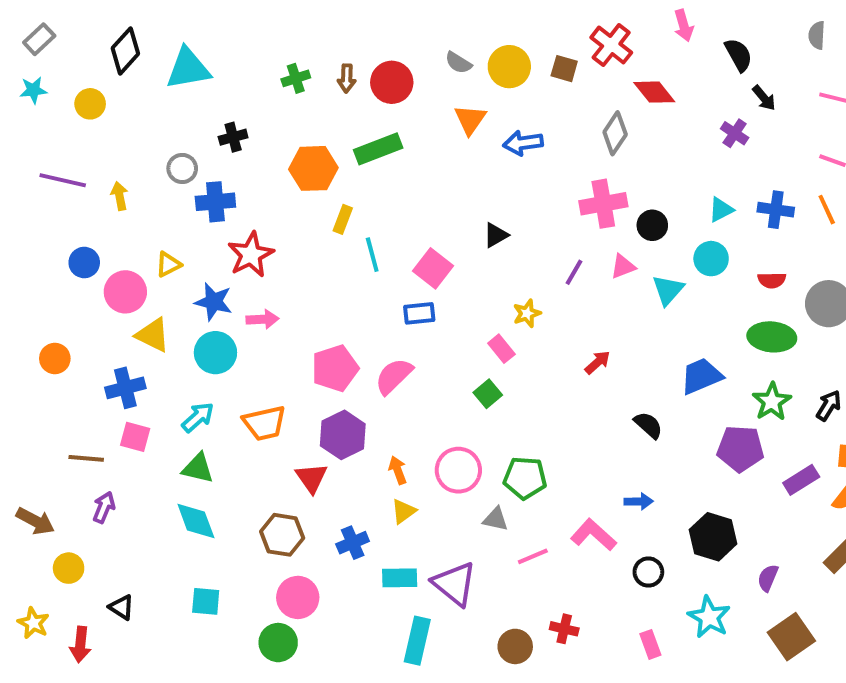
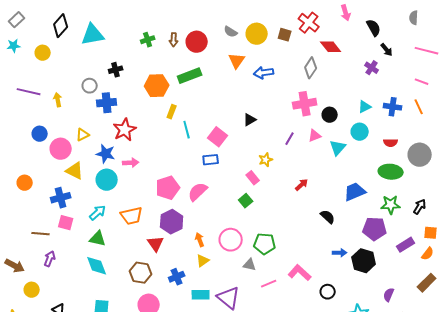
green star: (772, 402) -> (391, 205), turned 30
blue arrow: (639, 501) -> (340, 253), moved
black hexagon: (713, 537) -> (364, 261), moved

